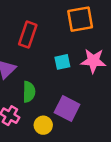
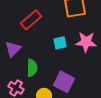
red rectangle: (28, 35) -> (31, 20), turned 30

